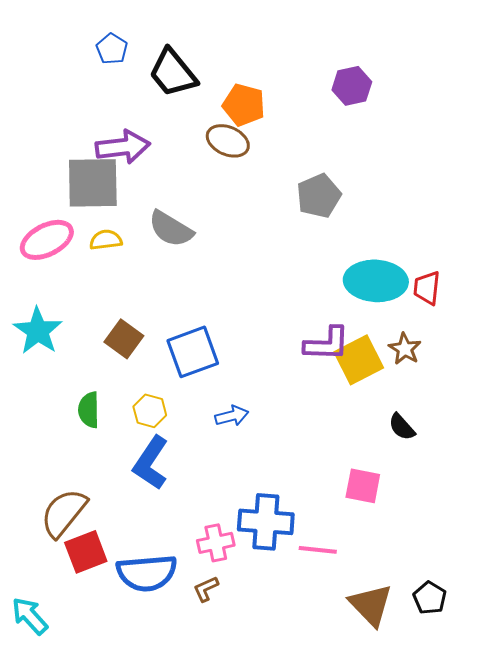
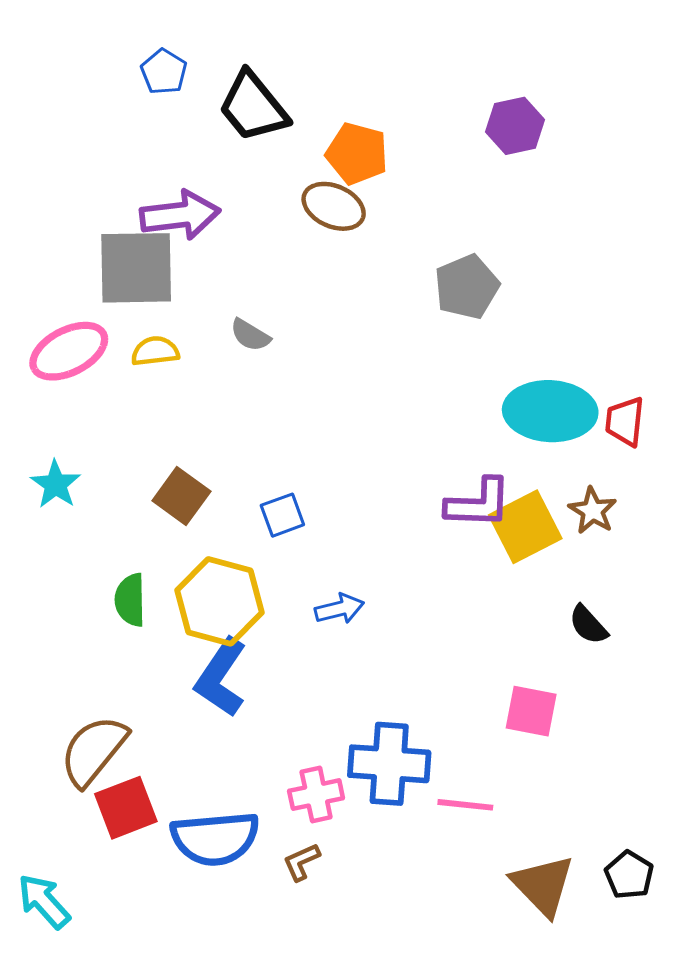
gray semicircle: (171, 229) -> (250, 335), size x0.6
cyan star: (38, 331) -> (56, 484), size x0.7
blue square: (193, 352) -> (282, 515), size x0.6
yellow hexagon: (150, 411) -> (219, 601), size x1.8

